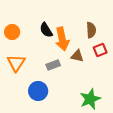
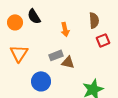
black semicircle: (46, 30) -> (34, 16), moved
orange arrow: (62, 39) -> (65, 29), size x0.6
brown triangle: (77, 56) -> (68, 62), moved

